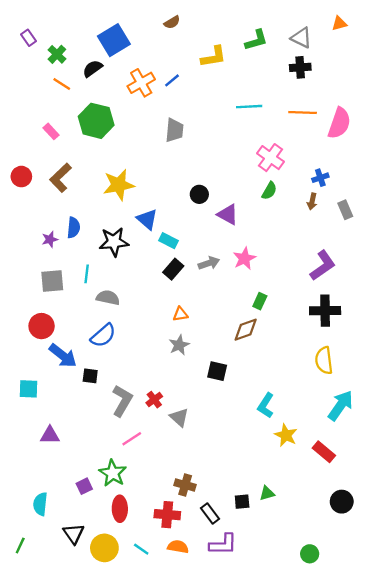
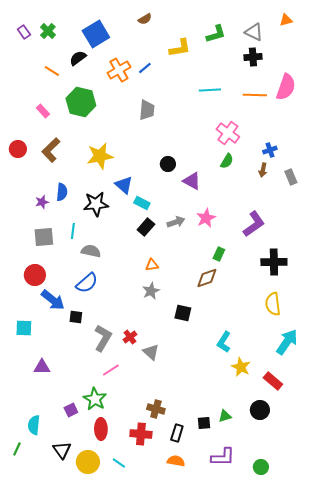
green cross: (57, 54) -> (48, 31), moved
pink semicircle: (339, 123) -> (286, 87), moved
purple L-shape: (323, 266) -> (254, 224), moved
black circle: (342, 502) -> (260, 410), moved
black rectangle: (210, 513) -> (177, 433), turned 54
purple L-shape: (223, 544) -> (223, 457), moved
green line: (20, 546) -> (17, 449), moved
orange semicircle: (178, 547) -> (176, 461), moved

